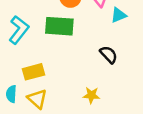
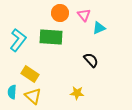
yellow rectangle: (34, 72) -> (30, 74), turned 48

